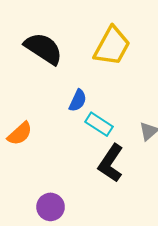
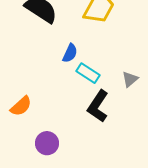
orange semicircle: (20, 134) -> (21, 106), moved

